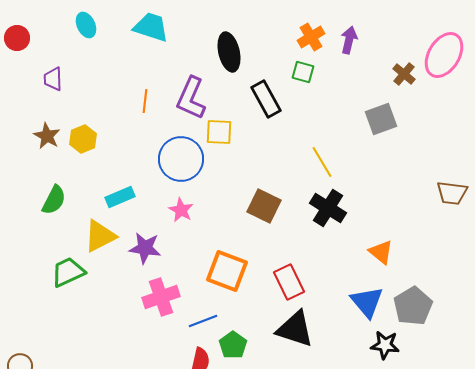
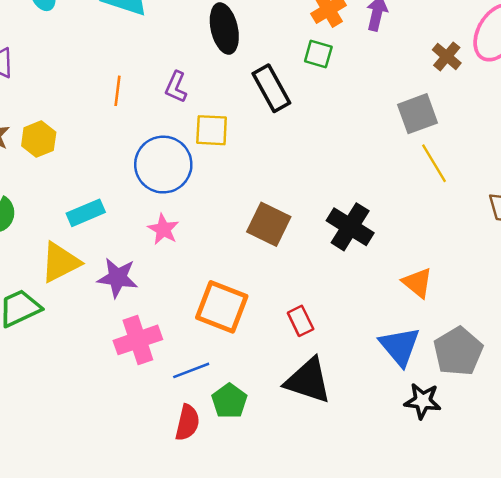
purple L-shape: (191, 98) -> (176, 87), size x0.6
yellow line: (322, 162) -> (434, 163), moved
red rectangle: (289, 282) -> (301, 321), size x0.7

